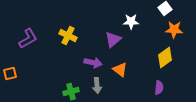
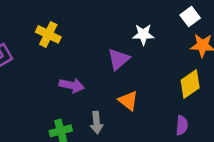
yellow cross: (68, 36) -> (48, 34), moved
purple arrow: (93, 63) -> (72, 85), moved

